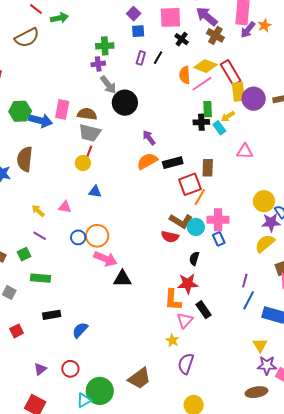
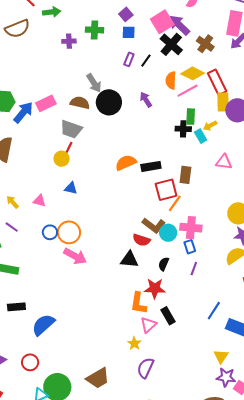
purple arrow: (207, 16) -> (179, 25), moved
pink square: (170, 17) -> (162, 22), turned -35
black cross: (182, 39) -> (171, 44), size x1.6
green cross: (105, 46) -> (94, 30), moved
purple cross: (98, 64) -> (69, 41), moved
pink rectangle: (62, 109) -> (46, 103), turned 48
brown semicircle: (87, 114) -> (80, 103), moved
blue arrow: (41, 121) -> (23, 112), turned -70
purple arrow: (149, 138) -> (146, 100), moved
black triangle: (122, 279) -> (129, 260), moved
purple line: (245, 281) -> (194, 269), moved
blue semicircle: (80, 330) -> (43, 325), size x1.4

